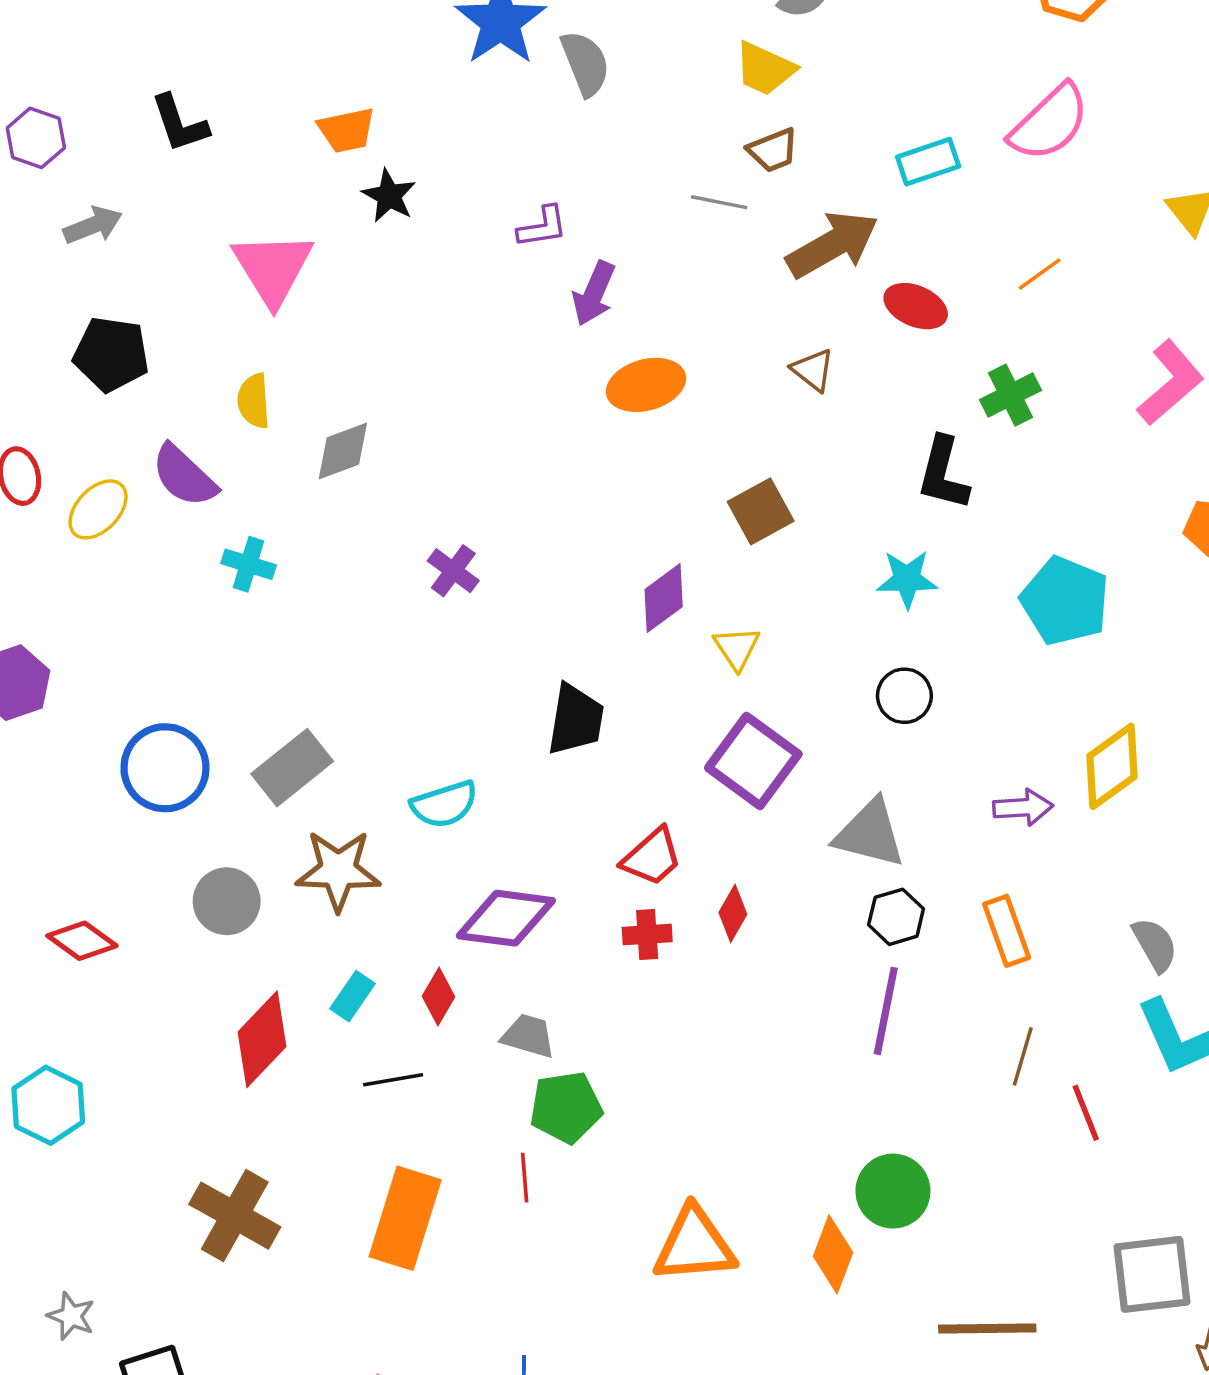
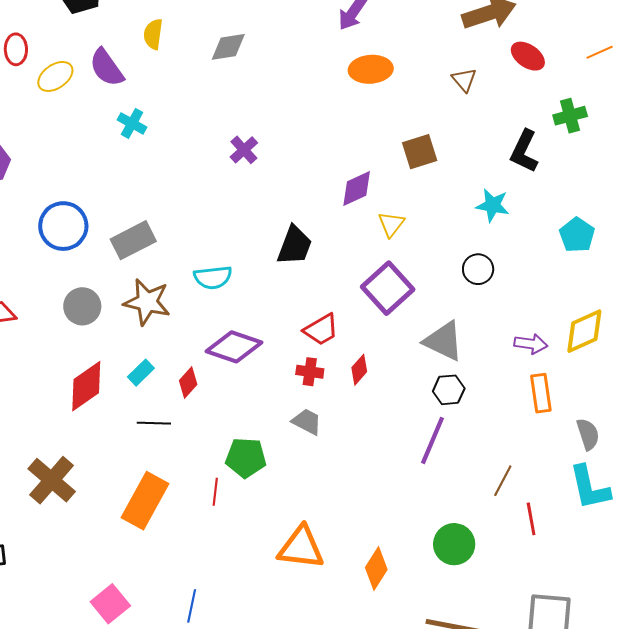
gray diamond: (343, 451) -> (228, 47), moved
cyan pentagon: (1065, 601) -> (577, 235), size x0.7
orange rectangle: (1007, 931) -> (541, 393), moved
gray trapezoid: (528, 1036) -> (307, 422), moved
green circle: (893, 1191) -> (454, 544), moved

